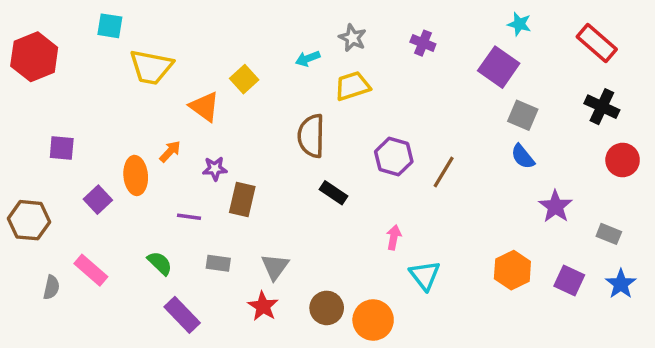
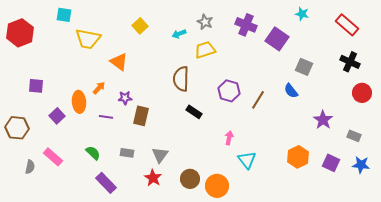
purple cross: (423, 43) -> (246, 25), size x1.5
purple square: (499, 67) -> (277, 39), moved
yellow square: (244, 79) -> (140, 26), moved
blue semicircle: (523, 157) -> (291, 91), moved
purple line: (189, 217) -> (106, 117), moved
blue star: (621, 284) -> (361, 165), turned -30

